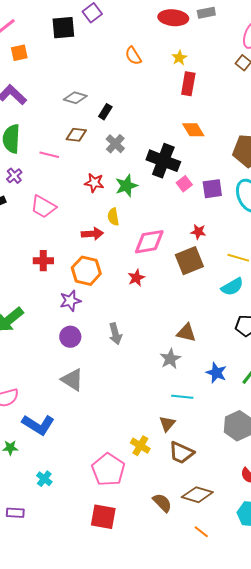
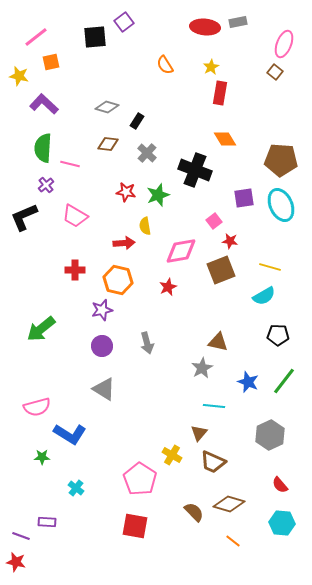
pink line: (49, 155) -> (70, 164), moved
pink square: (184, 184) -> (214, 221), moved

